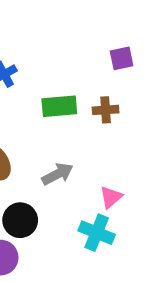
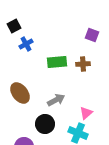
purple square: (122, 58) -> (92, 35), turned 32
black circle: (20, 220) -> (45, 124), moved

